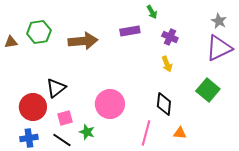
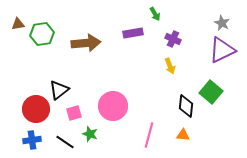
brown triangle: (11, 42) -> (18, 24), moved
black diamond: (164, 104) -> (186, 106), moved
pink square: (65, 118) -> (74, 113), moved

